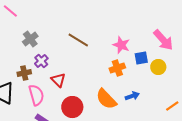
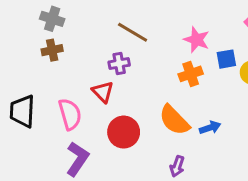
gray cross: (30, 39) -> (52, 19), moved, turned -35
purple cross: (41, 61) -> (119, 64), moved, turned 32
brown cross: (24, 73) -> (52, 50), moved
blue arrow: (132, 96) -> (210, 128), moved

